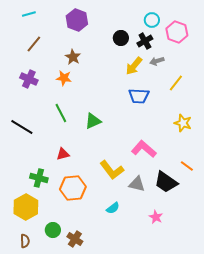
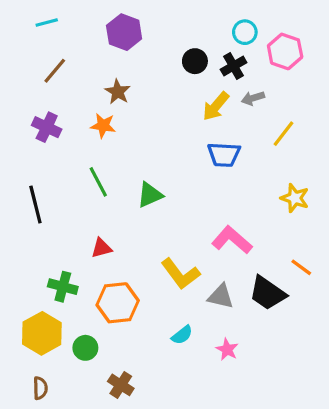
black line: (22, 127) -> (35, 204), turned 45
pink star: (156, 217) -> (227, 349), moved
green circle: (53, 230) -> (85, 348), moved

